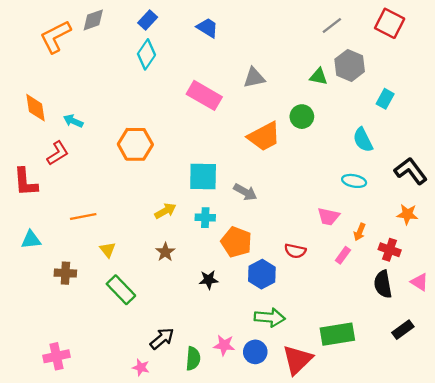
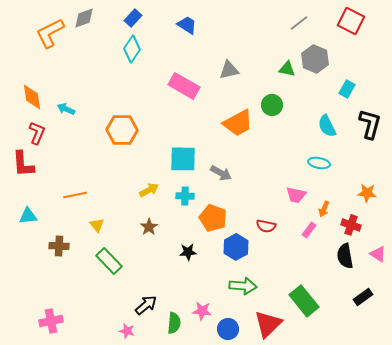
red L-shape: (58, 153) -> (37, 133), moved, turned -35
black L-shape: (411, 171) -> (370, 124), moved, turned 52
green rectangle: (337, 334) -> (304, 301), turned 60
blue circle: (255, 352) -> (228, 329), moved

